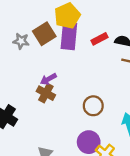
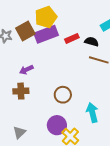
purple rectangle: (69, 36) -> (46, 34), turned 60
brown cross: (46, 93) -> (21, 91), moved, turned -35

